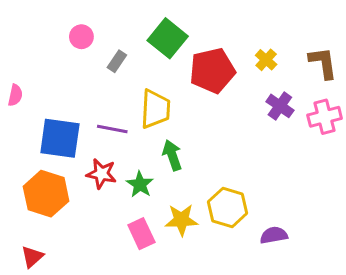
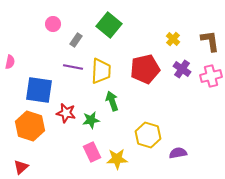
red pentagon: (212, 71) -> (145, 69), moved
purple line: (112, 129) -> (73, 67), moved
green star: (140, 184) -> (91, 120), turned 30
yellow star: (181, 220) -> (117, 159), moved

